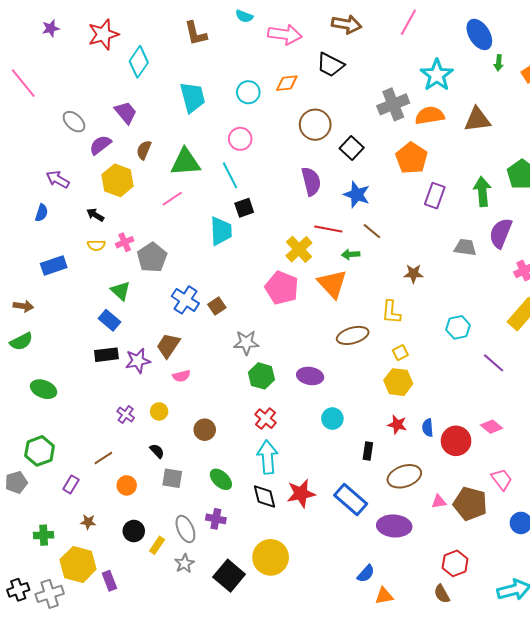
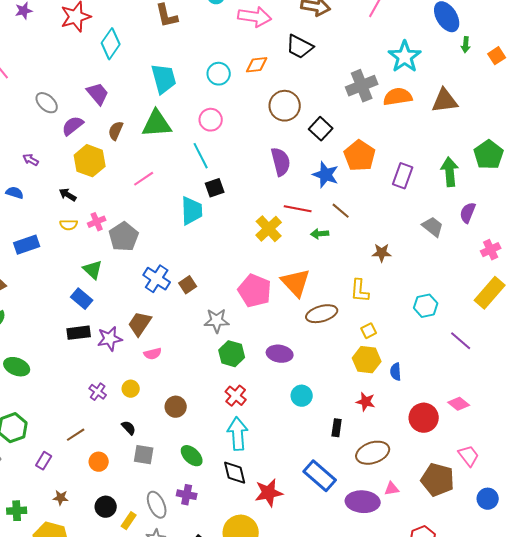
orange pentagon: (411, 158) -> (360, 156), moved
green triangle: (185, 162) -> (157, 124), moved
purple arrow: (58, 179) -> (31, 160), size x0.7
blue semicircle: (42, 213) -> (15, 193), turned -90
purple semicircle: (501, 233) -> (468, 213), size x0.7
gray trapezoid: (465, 247) -> (433, 227), turned 30
orange triangle: (332, 284) -> (296, 283), moved
pink pentagon: (282, 288) -> (255, 291), moved
blue semicircle: (428, 428) -> (396, 372), moved
red star: (301, 494) -> (269, 493), moved
pink triangle: (439, 502) -> (392, 489), moved

